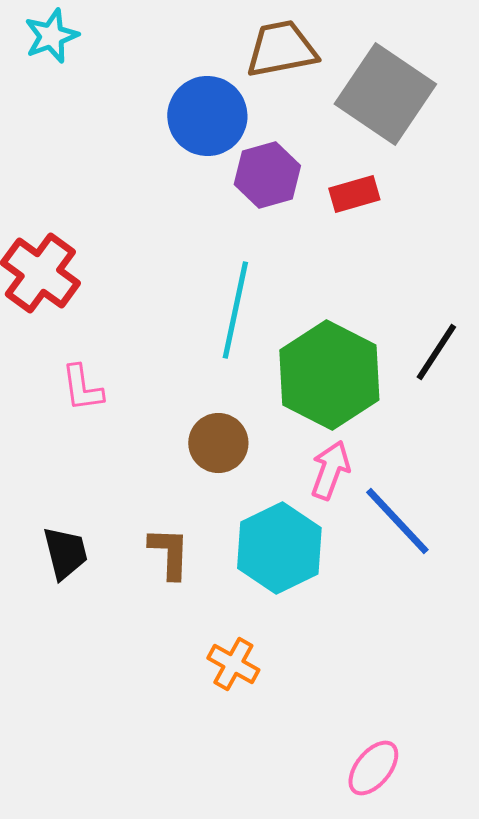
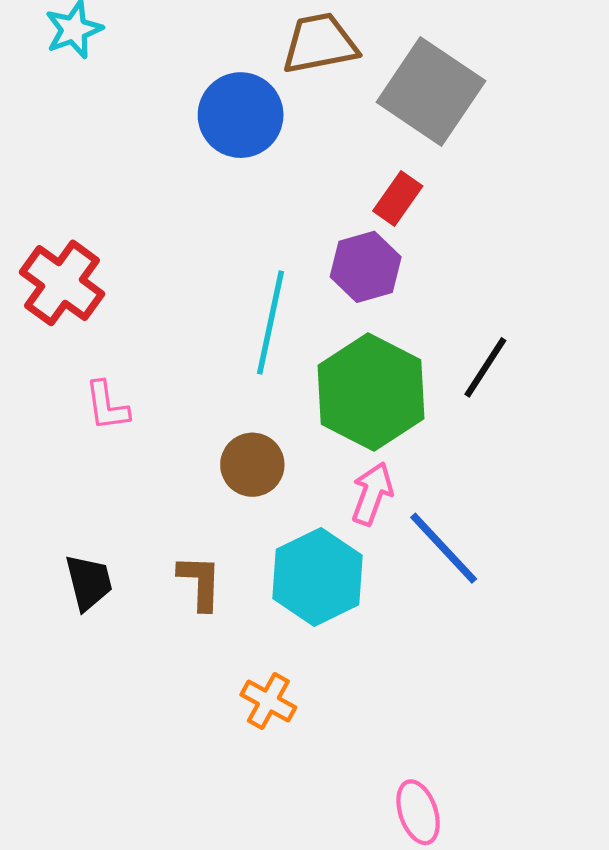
purple hexagon: (267, 175) -> (366, 267), moved
red rectangle: (354, 194) -> (398, 198), turned -39
pink ellipse: (373, 768) -> (418, 812), turned -58

